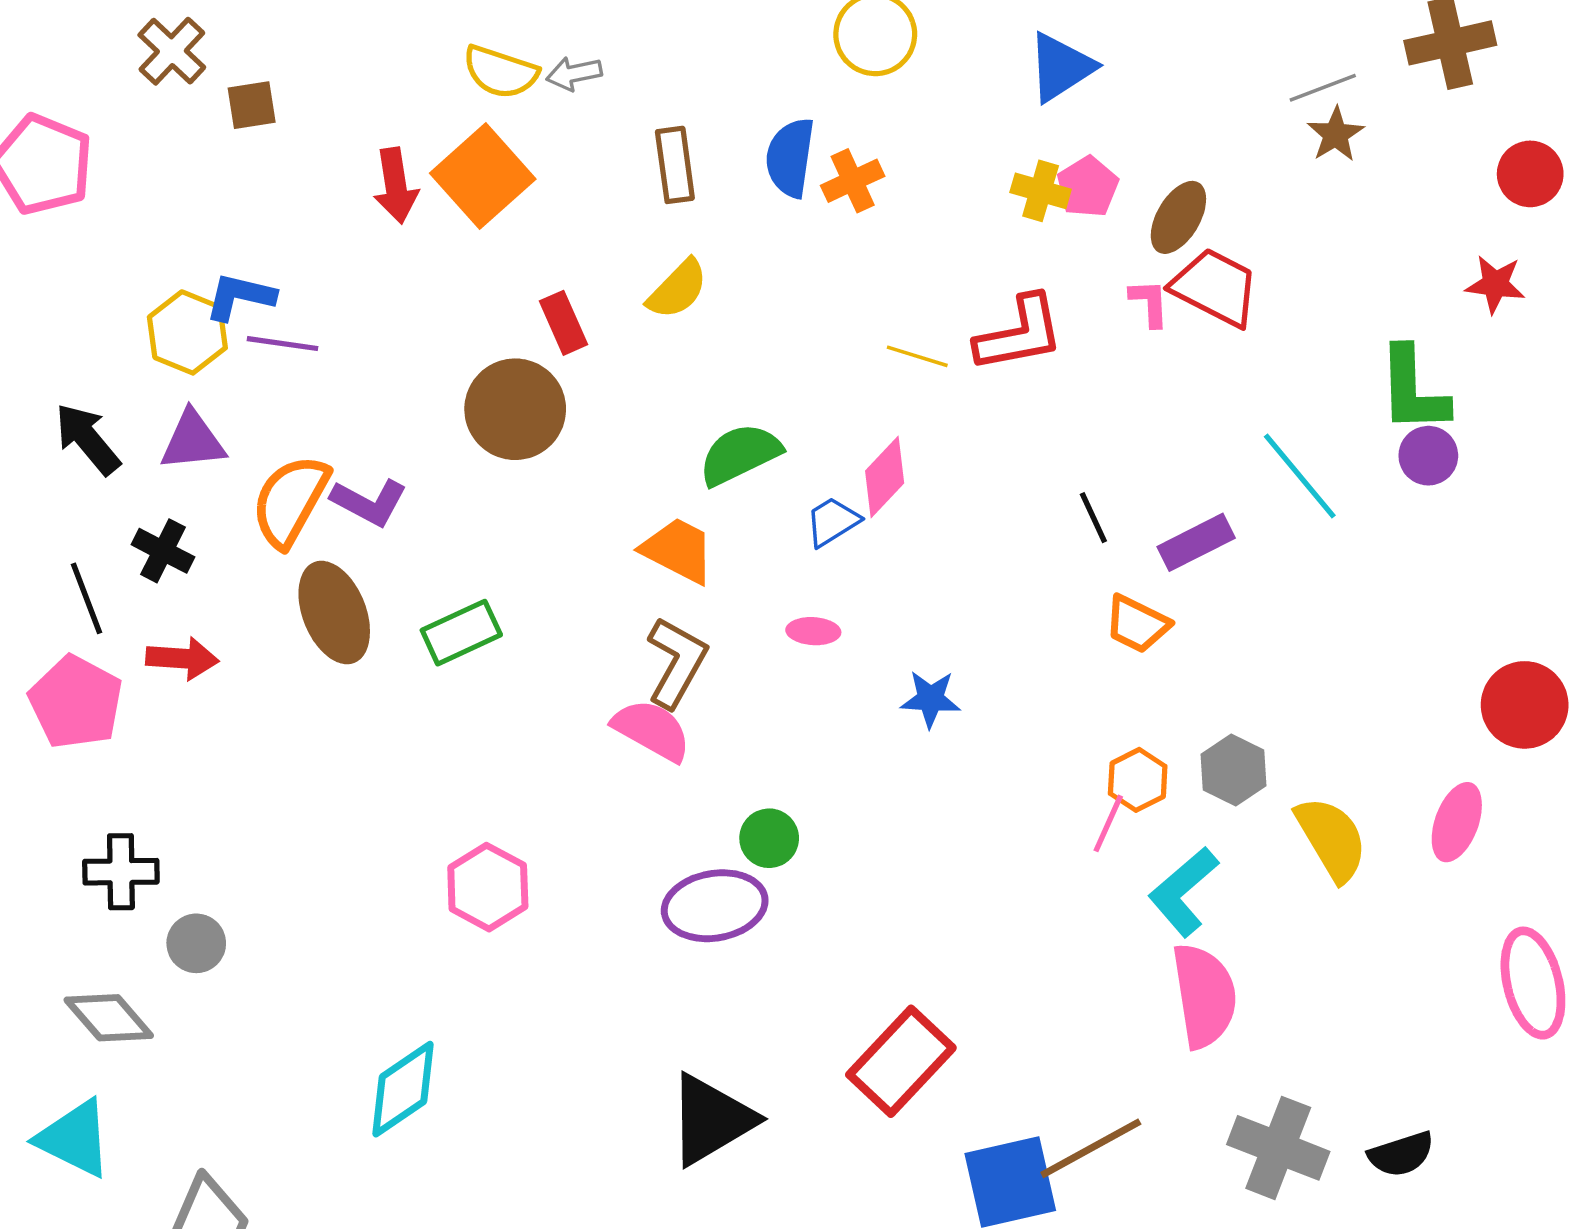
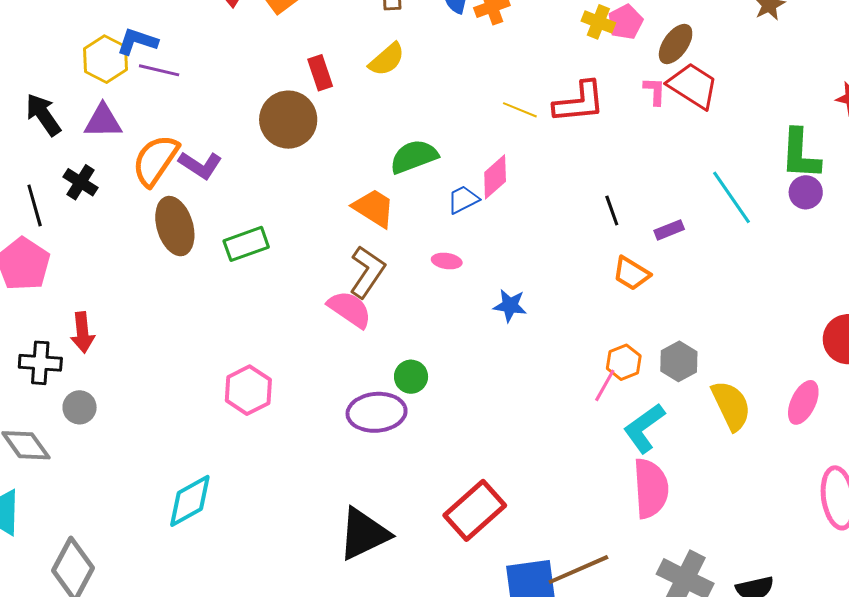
purple rectangle: (1196, 542) -> (669, 230), size x0.7
red arrow: (182, 658) -> (83, 332), moved, turned 75

